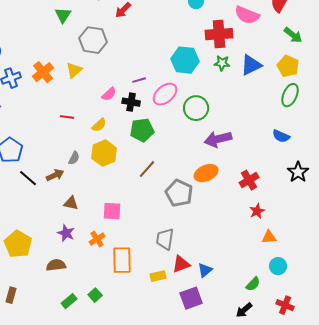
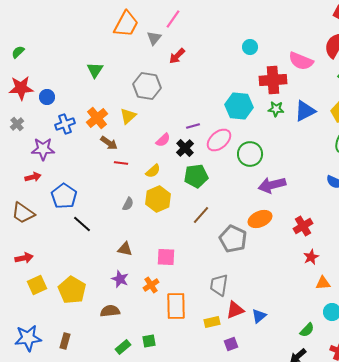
green triangle: (63, 15) -> (95, 70), moved
black cross: (131, 102) -> (185, 148), turned 36
brown arrow: (55, 175) -> (109, 143), moved, turned 60
green square: (95, 295) -> (149, 341), turned 32
purple square: (191, 298) -> (231, 344), moved, size x0.6

